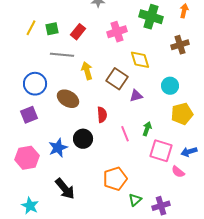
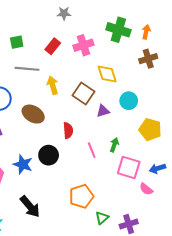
orange arrow: (184, 11) -> (146, 32), moved
red rectangle: (78, 32) -> (53, 46), moved
cyan circle: (170, 86) -> (129, 101), moved
yellow pentagon: (182, 114) -> (150, 129), turned 30
blue star: (58, 148) -> (23, 164), turned -30

